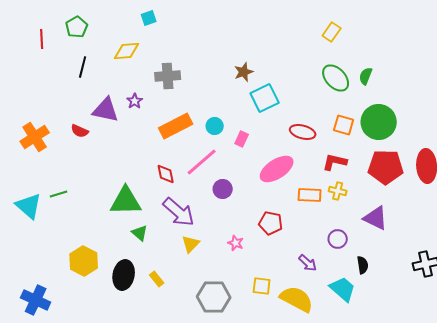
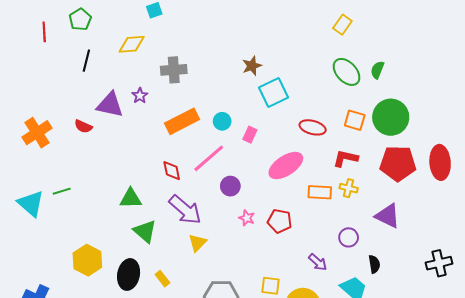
green triangle: (126, 201) -> (131, 198), size x0.7
green triangle: (140, 233) -> (145, 231), size x1.4
pink star: (236, 243) -> (247, 218), moved

